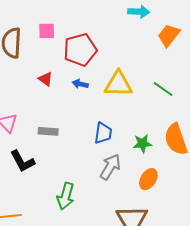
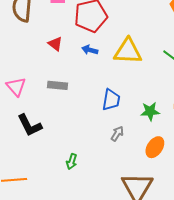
gray rectangle: (48, 131) -> (57, 85), moved
gray arrow: (110, 167) -> (117, 134), size x0.6
green arrow: (66, 196) -> (72, 162), size x0.6

